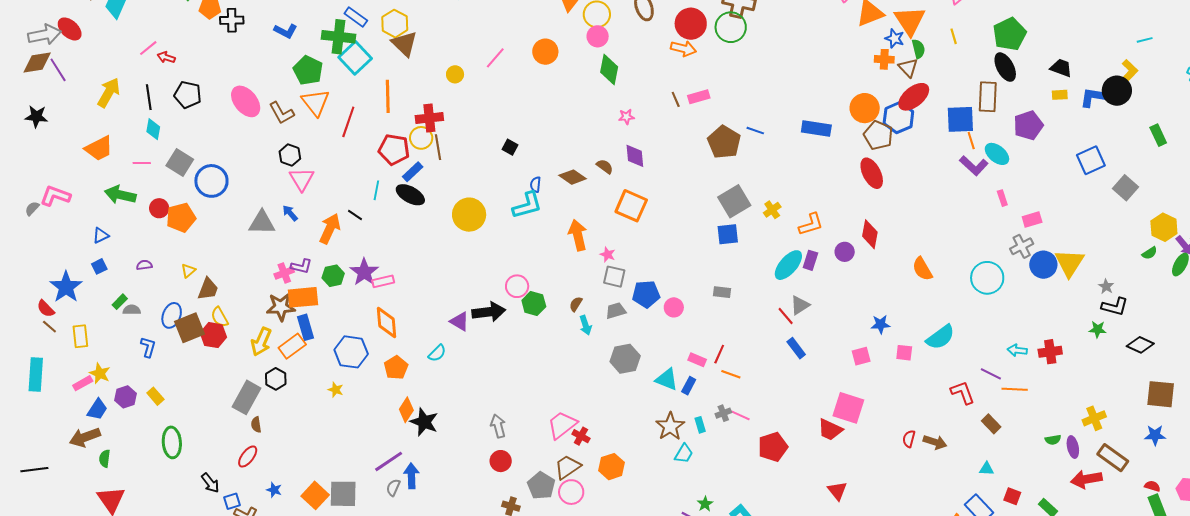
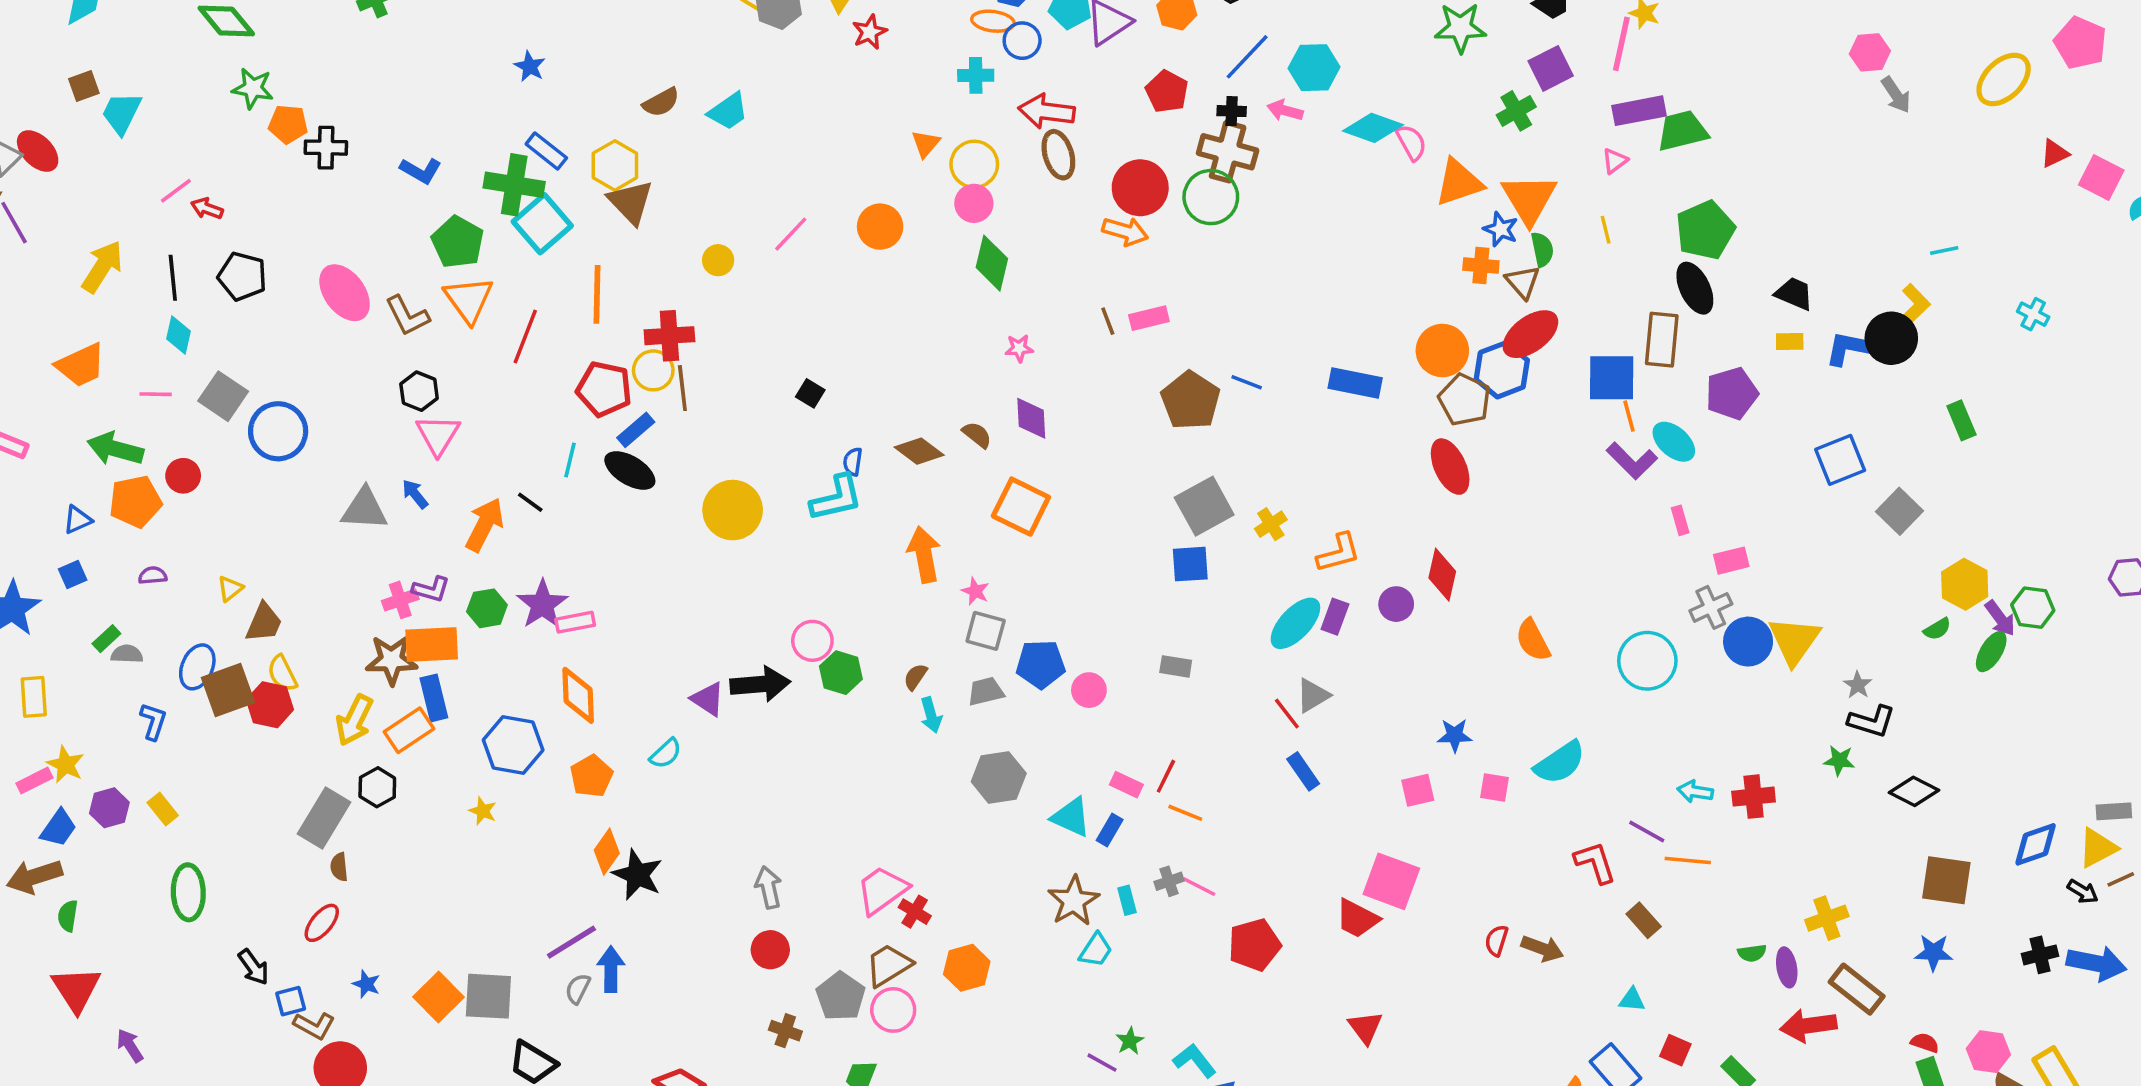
orange pentagon: (181, 218) -> (135, 502), moved

